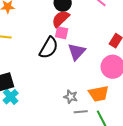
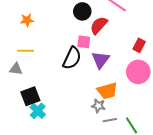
red semicircle: (61, 19) -> (99, 25), moved
orange trapezoid: (99, 94) -> (107, 91), moved

